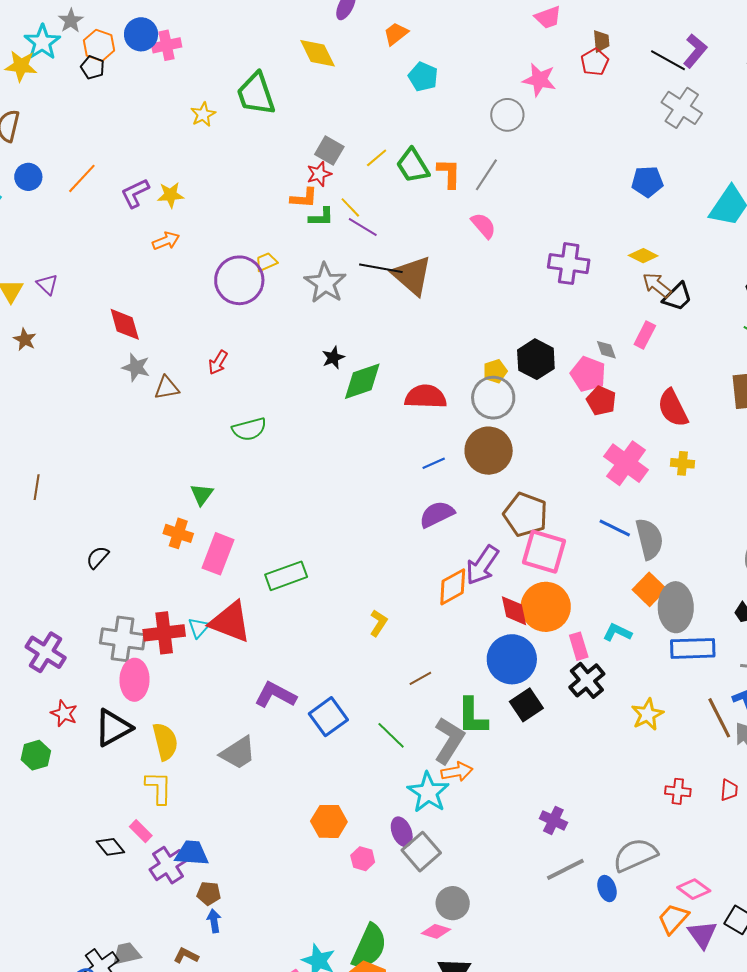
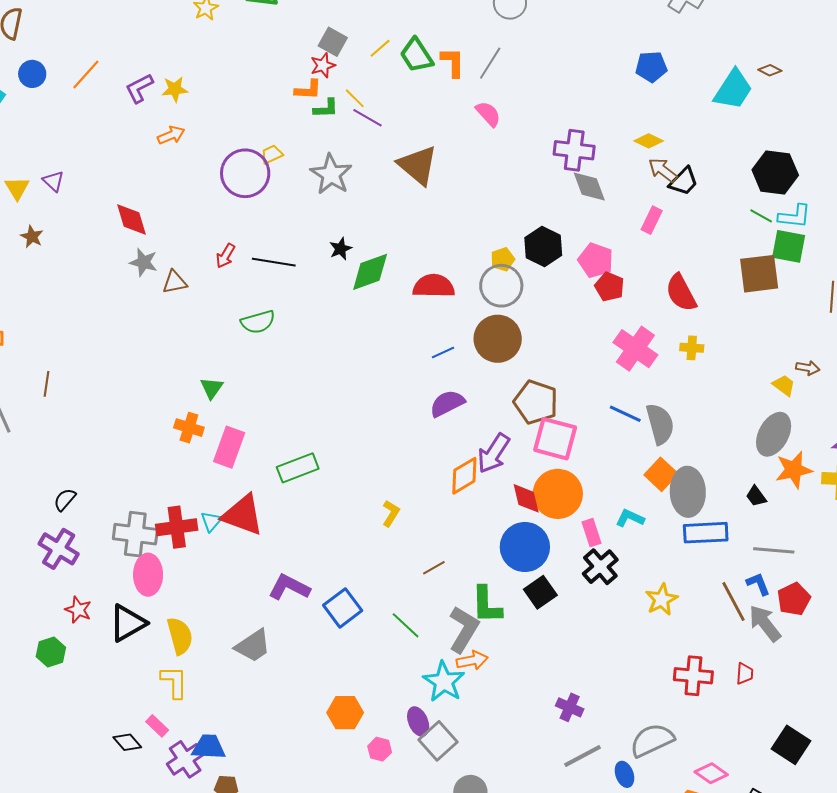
black line: (381, 268) -> (274, 262), moved
gray diamond: (606, 350) -> (589, 187), moved, size x1.6
black semicircle: (98, 557) -> (65, 500), moved
red cross: (678, 791) -> (693, 676), size x1.5

